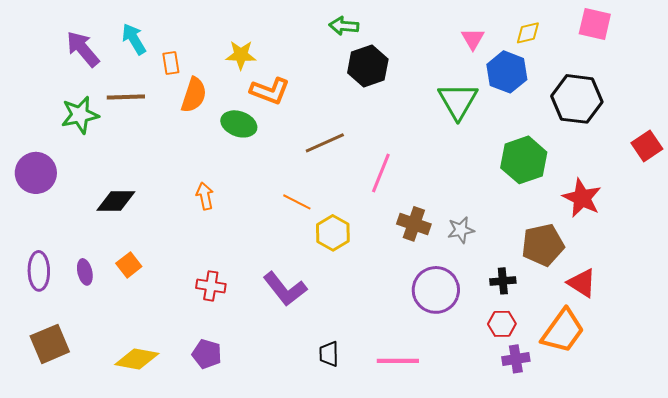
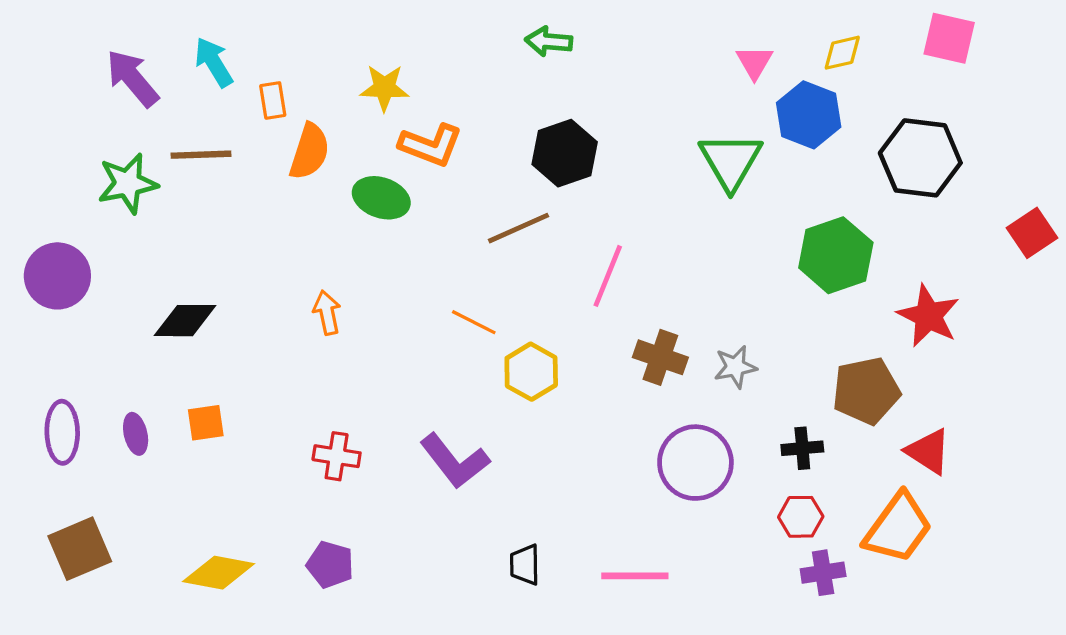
black hexagon: (368, 66) -> (565, 153), moved
orange square: (129, 265) -> (206, 423), turned 30

